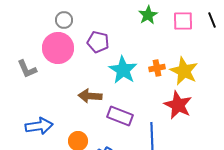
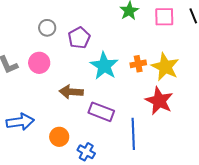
gray circle: (64, 20) -> (47, 28), moved
purple pentagon: (98, 42) -> (79, 38), turned 30
pink circle: (58, 48) -> (39, 63), moved, size x0.7

